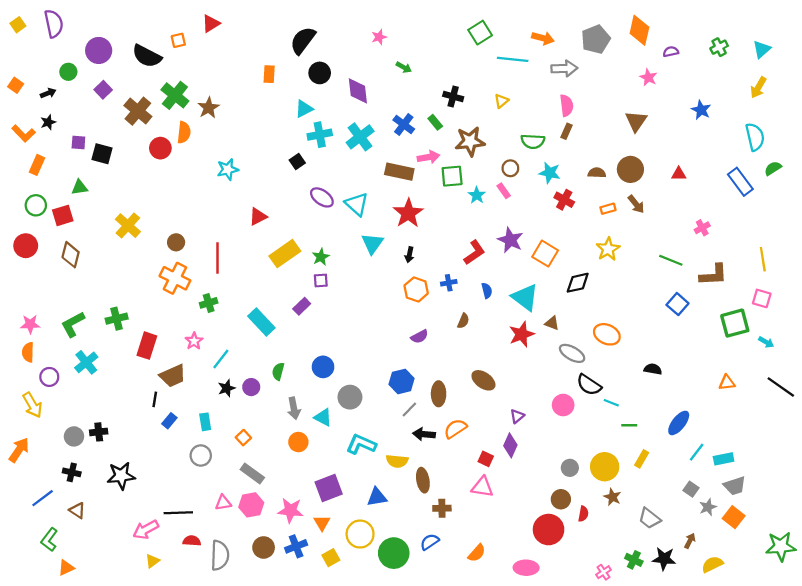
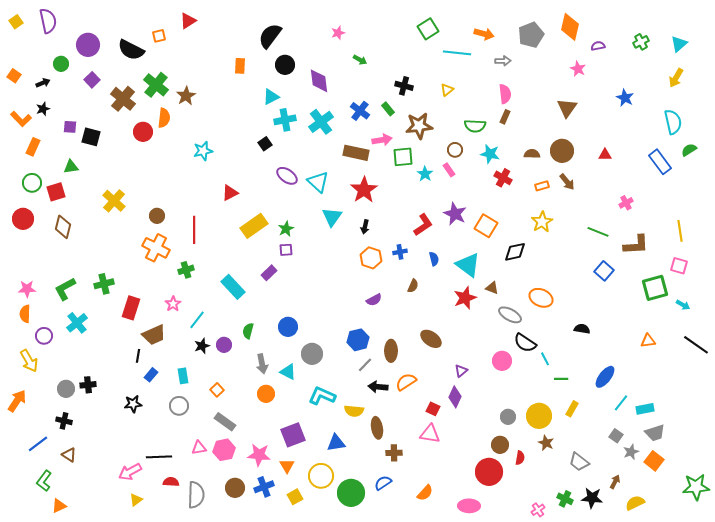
gray arrow: (564, 68) -> (503, 61), size x0.7
cyan line: (611, 403) -> (545, 359), turned 40
black star: (121, 476) -> (133, 404), moved, size x0.7

